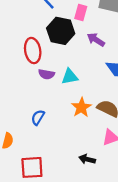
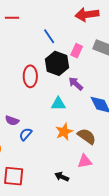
purple arrow: (96, 40) -> (76, 84), moved
purple semicircle: (46, 74) -> (12, 121), moved

